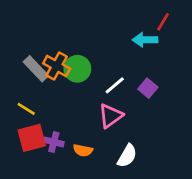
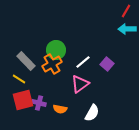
red line: (163, 22) -> (126, 11), moved
cyan arrow: (145, 40) -> (127, 29), moved
orange cross: (57, 66) -> (52, 64), moved, turned 30
gray rectangle: (36, 69) -> (26, 61), moved

